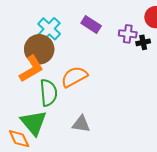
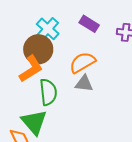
orange semicircle: (74, 77) -> (82, 62), moved
gray triangle: (81, 124) -> (84, 84), moved

